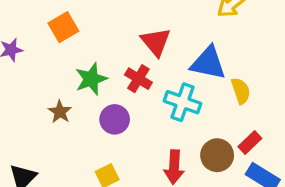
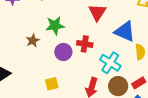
red cross: (138, 79) -> (85, 44), moved, turned -35
cyan cross: (183, 102) -> (110, 63), moved

